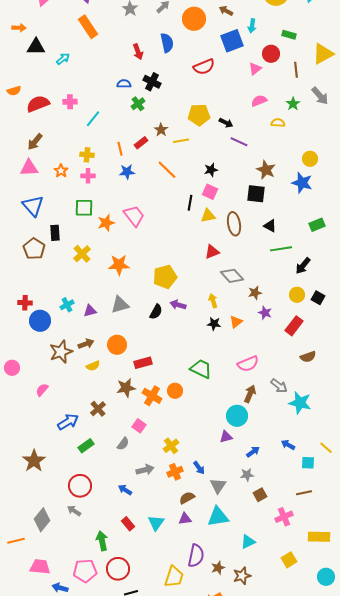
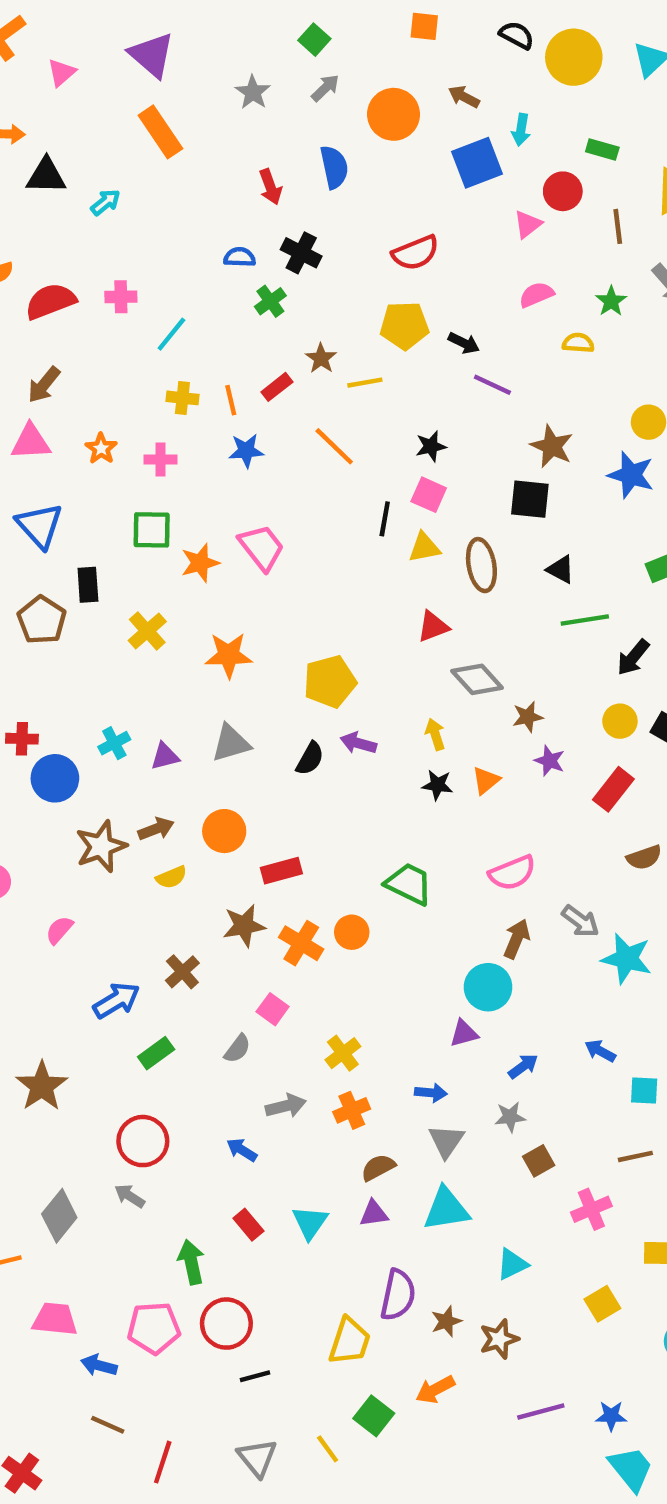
red semicircle: (204, 67) -> (415, 253), moved
yellow cross: (87, 155) -> (182, 398), moved
blue arrow: (199, 468) -> (431, 1093), moved, turned -48

